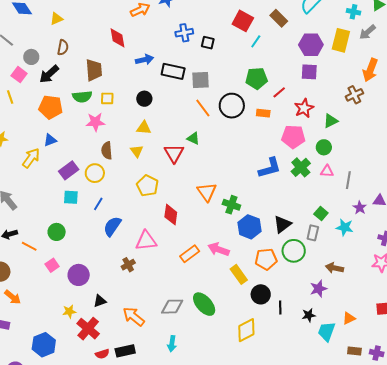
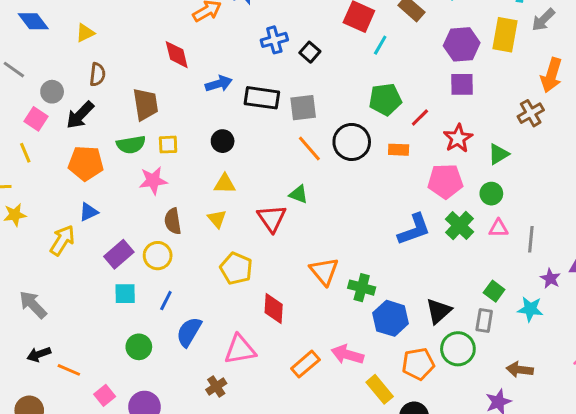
black square: (208, 43) -> (310, 52), turned 32
green circle: (57, 232) -> (139, 347), moved

